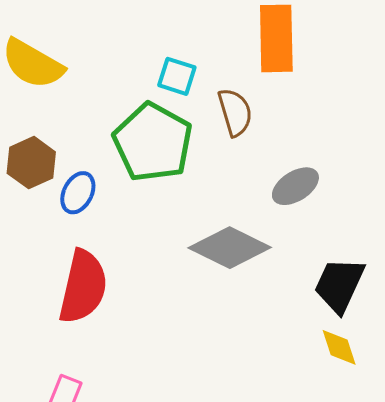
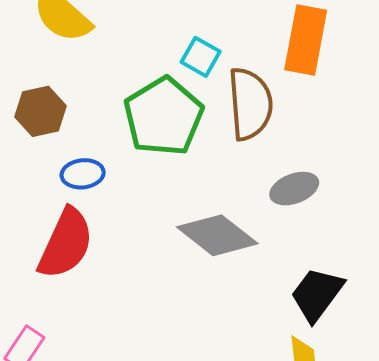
brown semicircle: (235, 112) -> (250, 104), size x1.5
blue ellipse: (78, 193) -> (83, 174), moved, turned 45

